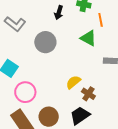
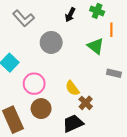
yellow semicircle: (73, 82) -> (72, 88), turned -98
pink circle: (25, 92) -> (34, 84), moved
brown circle: (49, 117) -> (41, 109), moved

